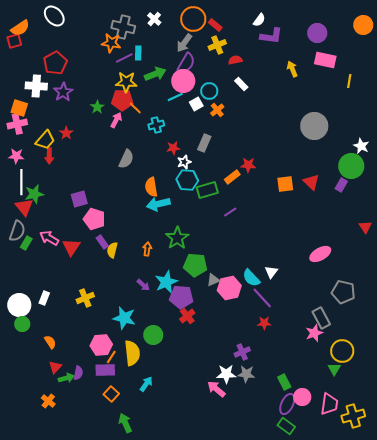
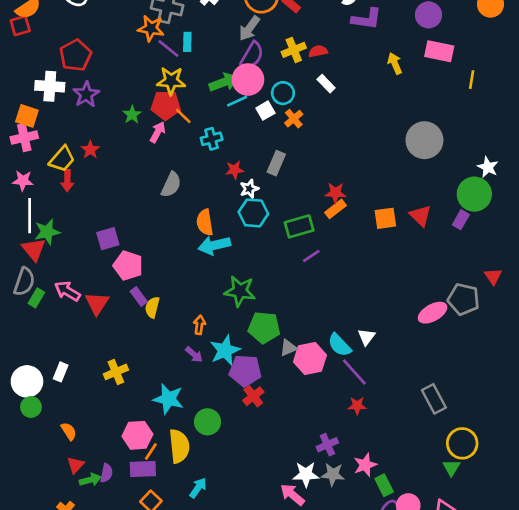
yellow cross: (217, 45) -> (294, 50), moved
purple line: (124, 58) -> (168, 49), turned 66
green arrow: (155, 74) -> (224, 82), moved
orange rectangle: (232, 177) -> (336, 209), moved
green rectangle: (207, 190) -> (299, 226), moved
green star: (177, 238) -> (240, 291), turned -30
orange arrow: (147, 249) -> (199, 325), moved
gray pentagon: (343, 292) -> (464, 299), moved
pink star: (314, 333) -> (365, 465), moved

